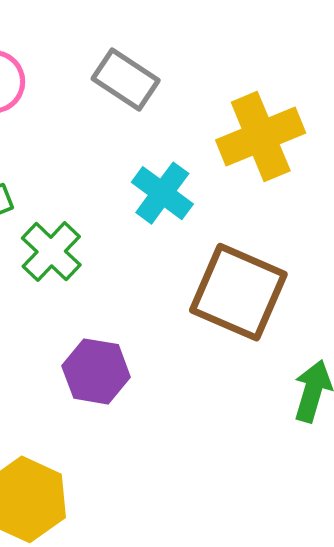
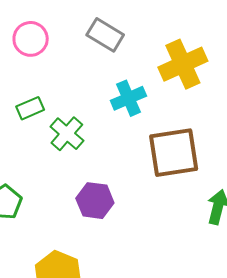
cyan cross: (162, 193) -> (128, 98), turned 32
brown square: (238, 292) -> (174, 153), turned -30

